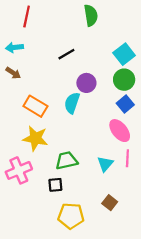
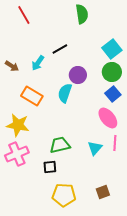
red line: (27, 16) -> (24, 15), turned -42
cyan arrow: (14, 47) -> (38, 63), moved, turned -49
yellow star: (35, 138) -> (18, 125), moved
brown square: (110, 203) -> (103, 192), moved, turned 32

